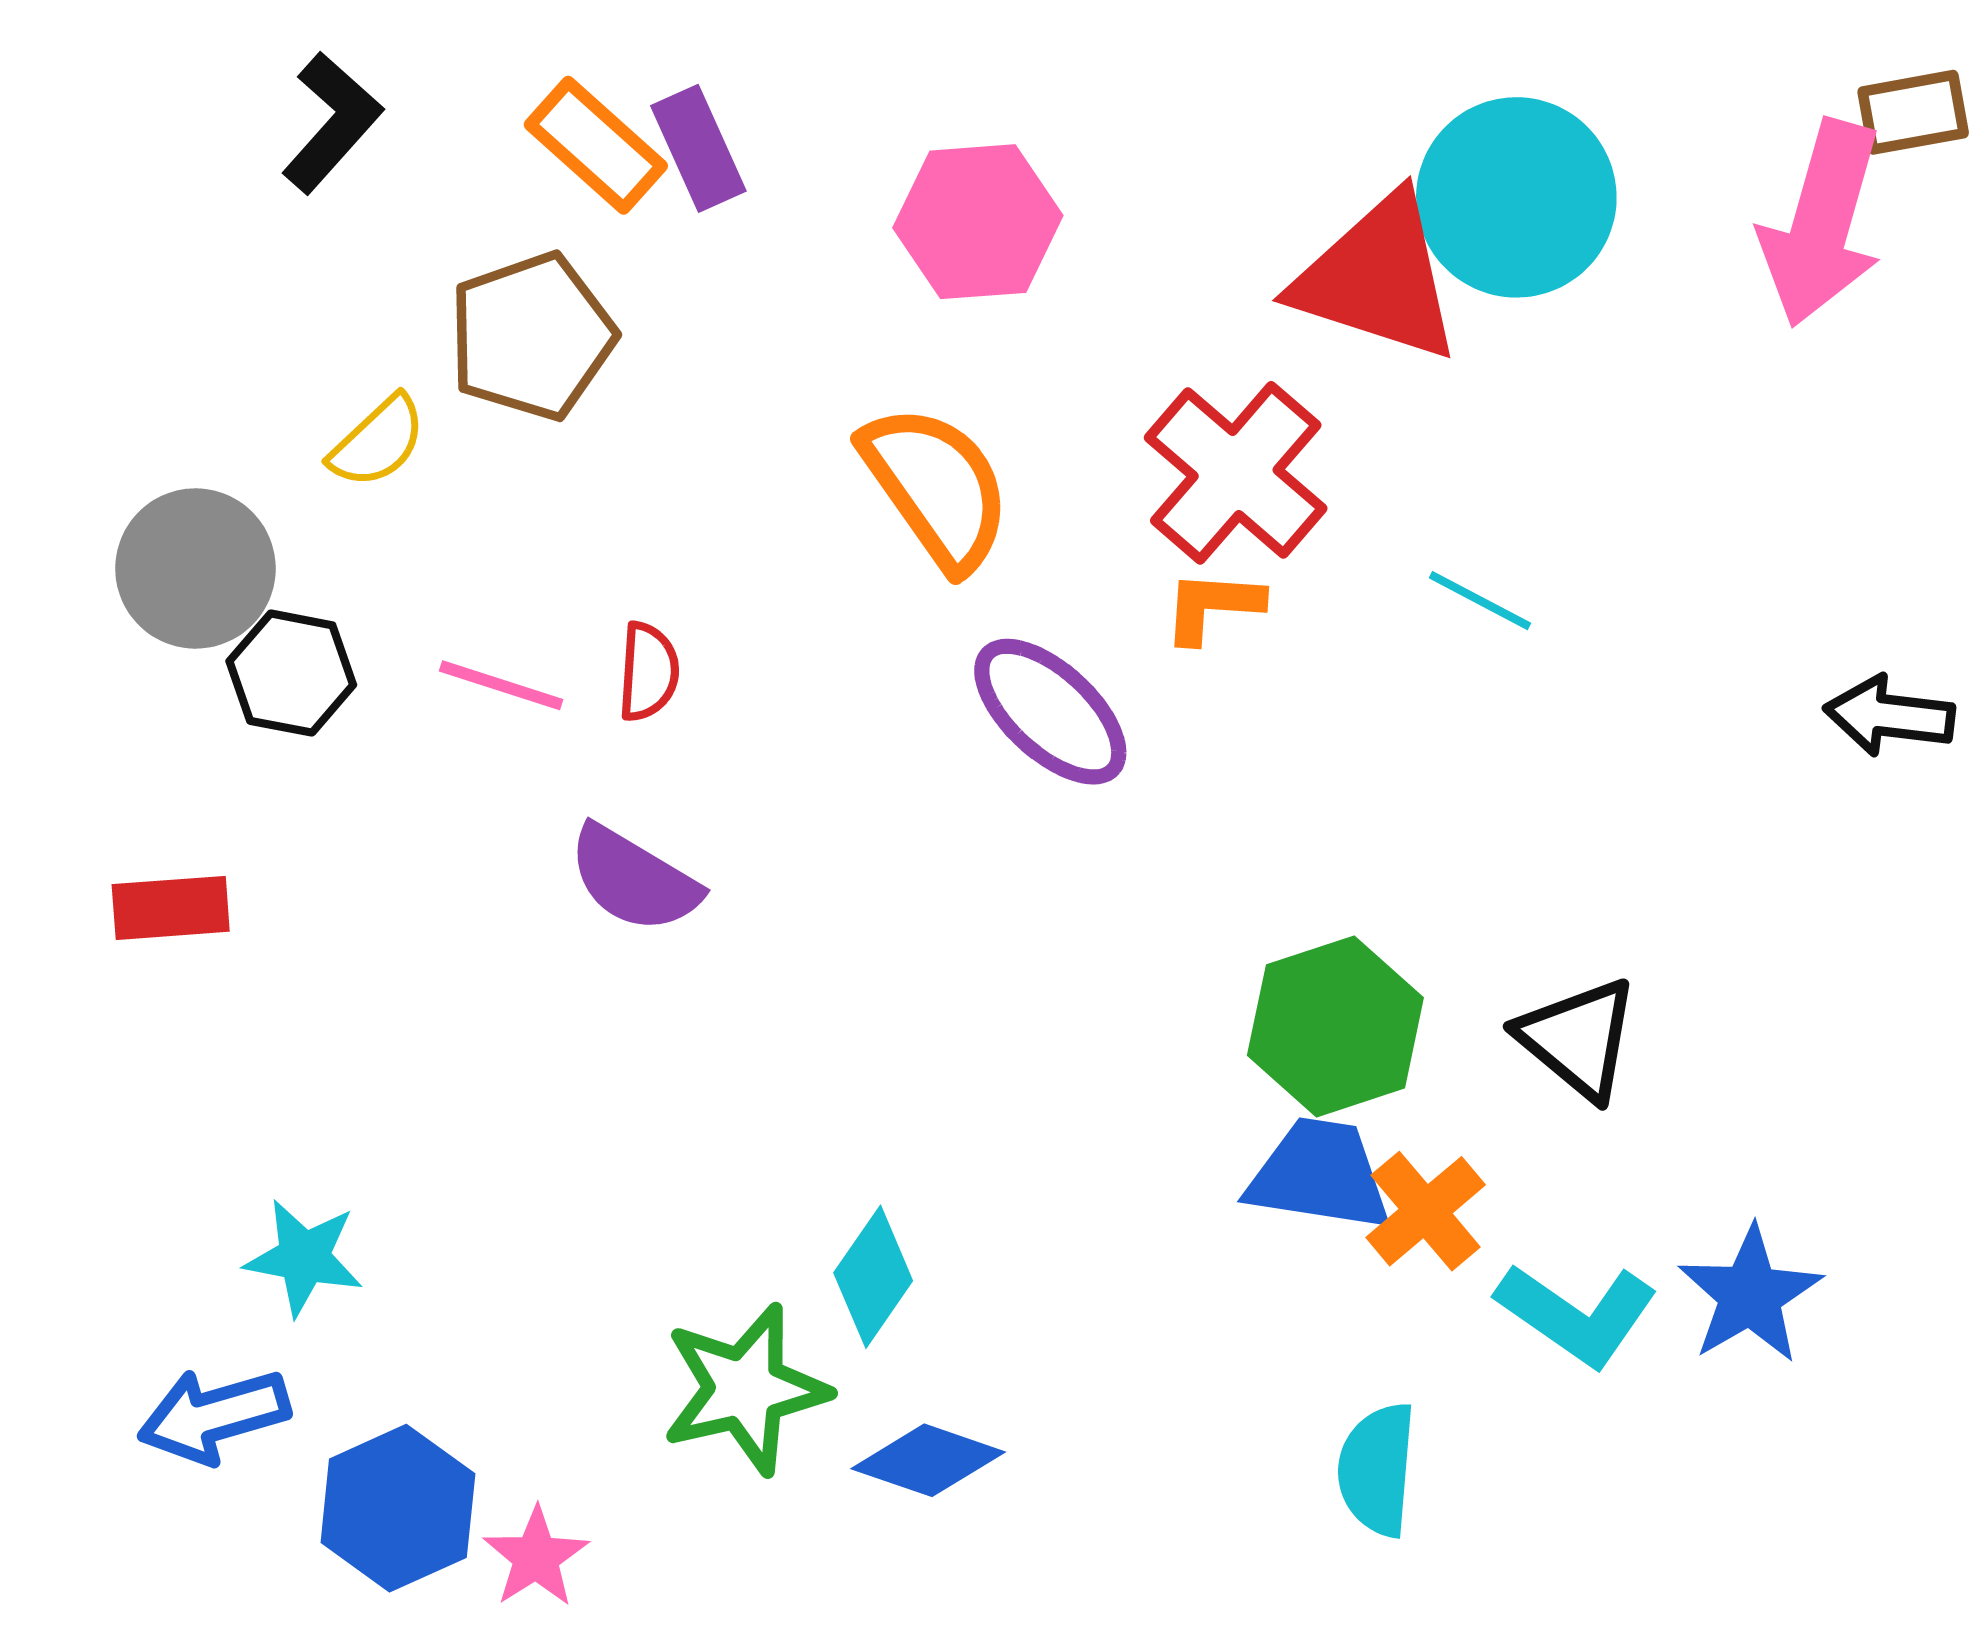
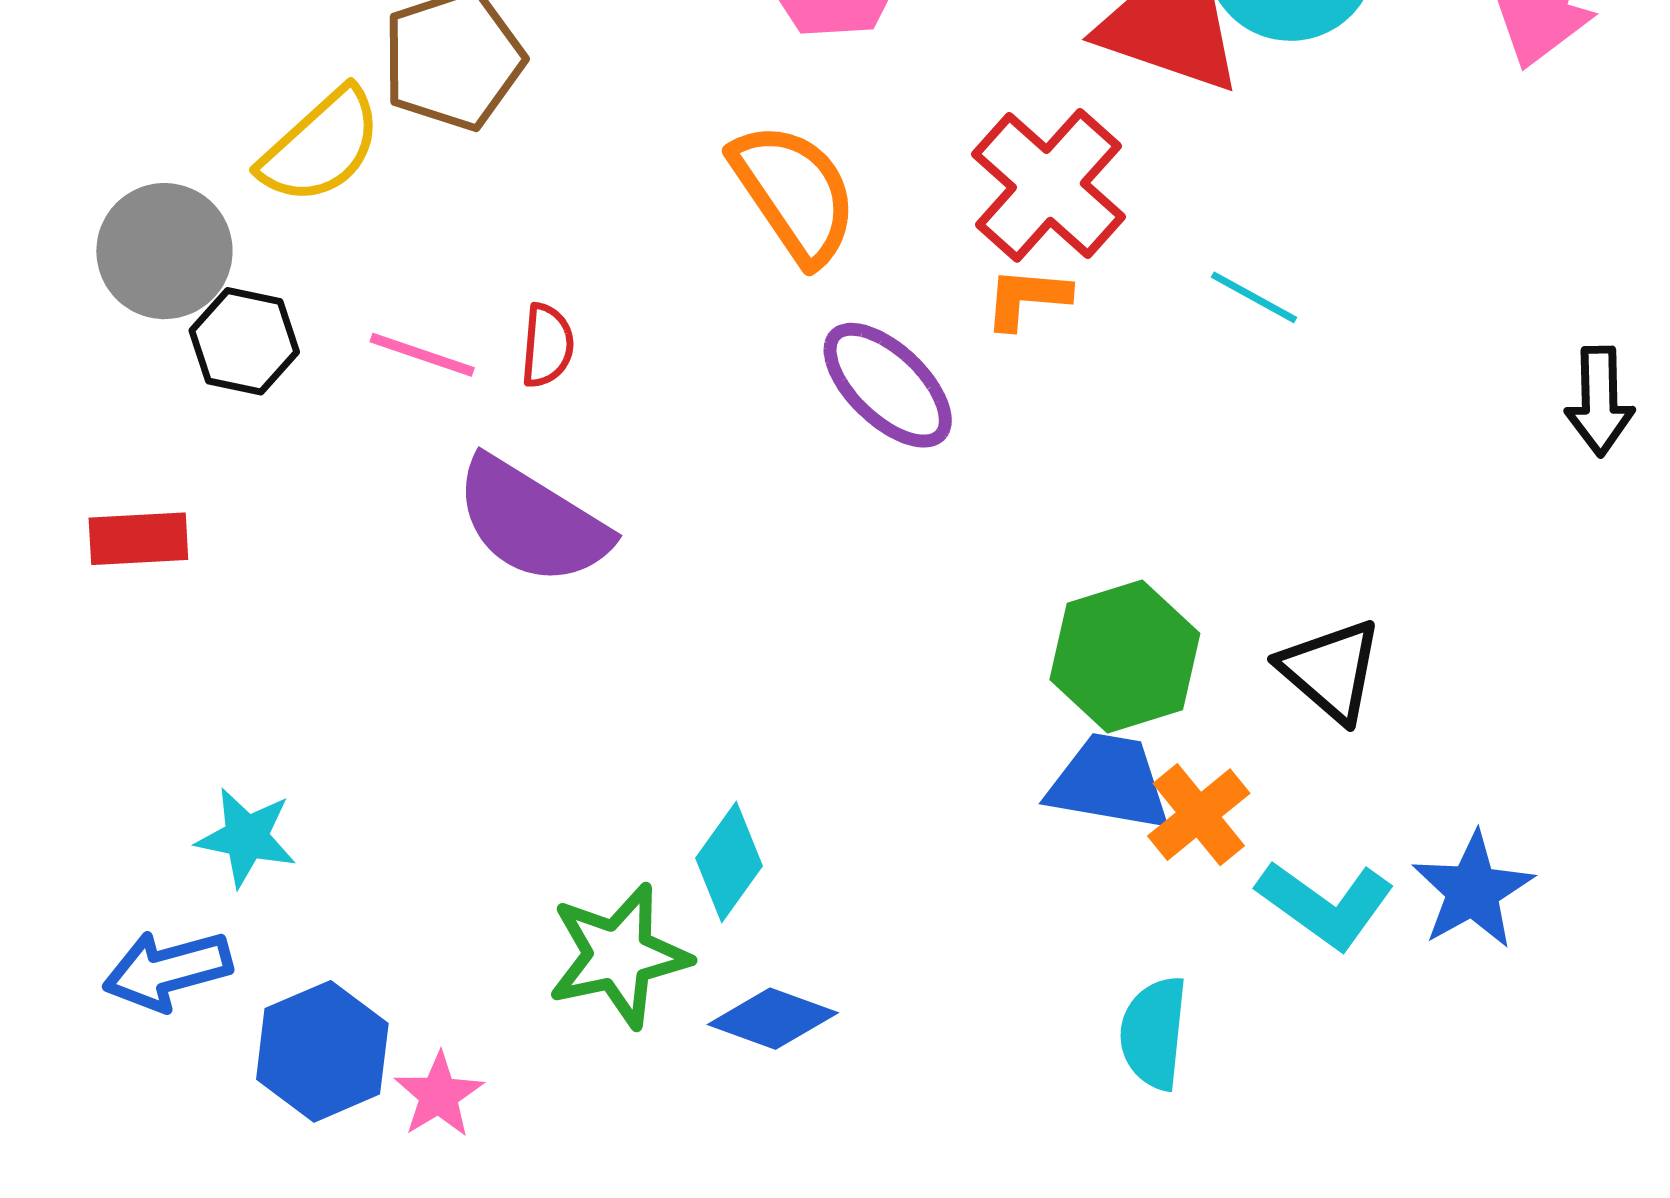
yellow semicircle: (378, 442) -> (321, 146), size x1.5
black arrow: (1889, 716) -> (1600, 401), turned -99
purple semicircle: (634, 879) -> (532, 521), size x1.4

